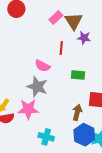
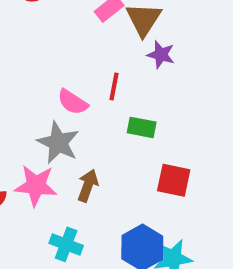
red line: (61, 48) -> (114, 86), moved
brown arrow: (77, 112) -> (88, 186), moved

